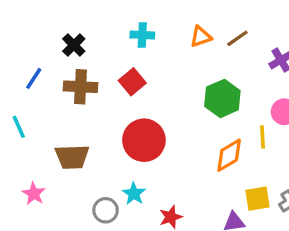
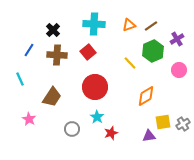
cyan cross: (142, 35) -> (94, 24), size x1.5
green hexagon: (222, 98) -> (153, 51), moved
yellow line: (262, 137) -> (130, 63), moved, turned -40
brown trapezoid: (72, 157) -> (52, 97), turned -55
cyan star: (134, 194) -> (97, 117), moved

